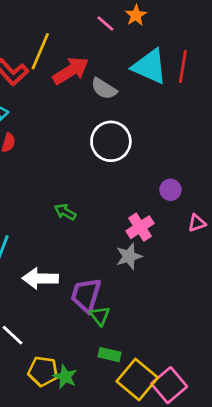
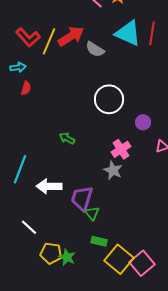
yellow line: (40, 51) -> (49, 41), moved
white circle: (111, 141) -> (109, 99), moved
gray star: (129, 256) -> (113, 170), turned -30

